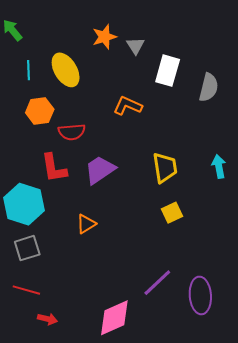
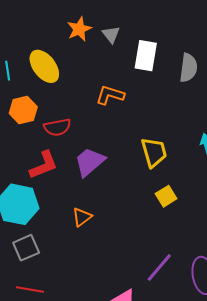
red L-shape: (54, 168) -> (44, 165), turned -96

